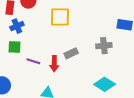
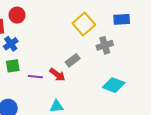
yellow square: (60, 17) -> (84, 24), moved, turned -30
red arrow: (54, 64) -> (57, 75), turned -42

